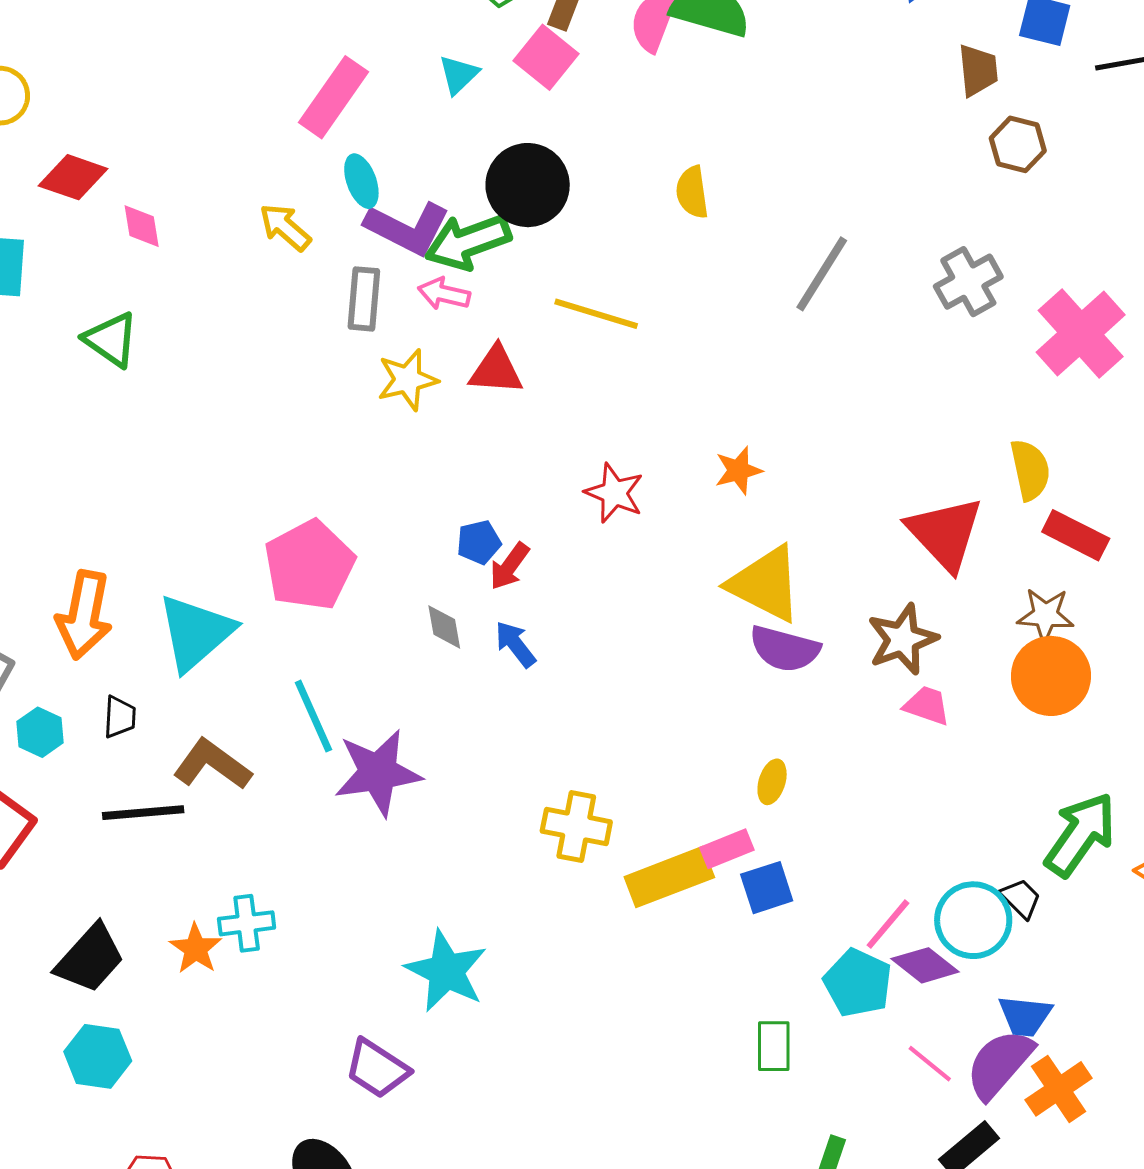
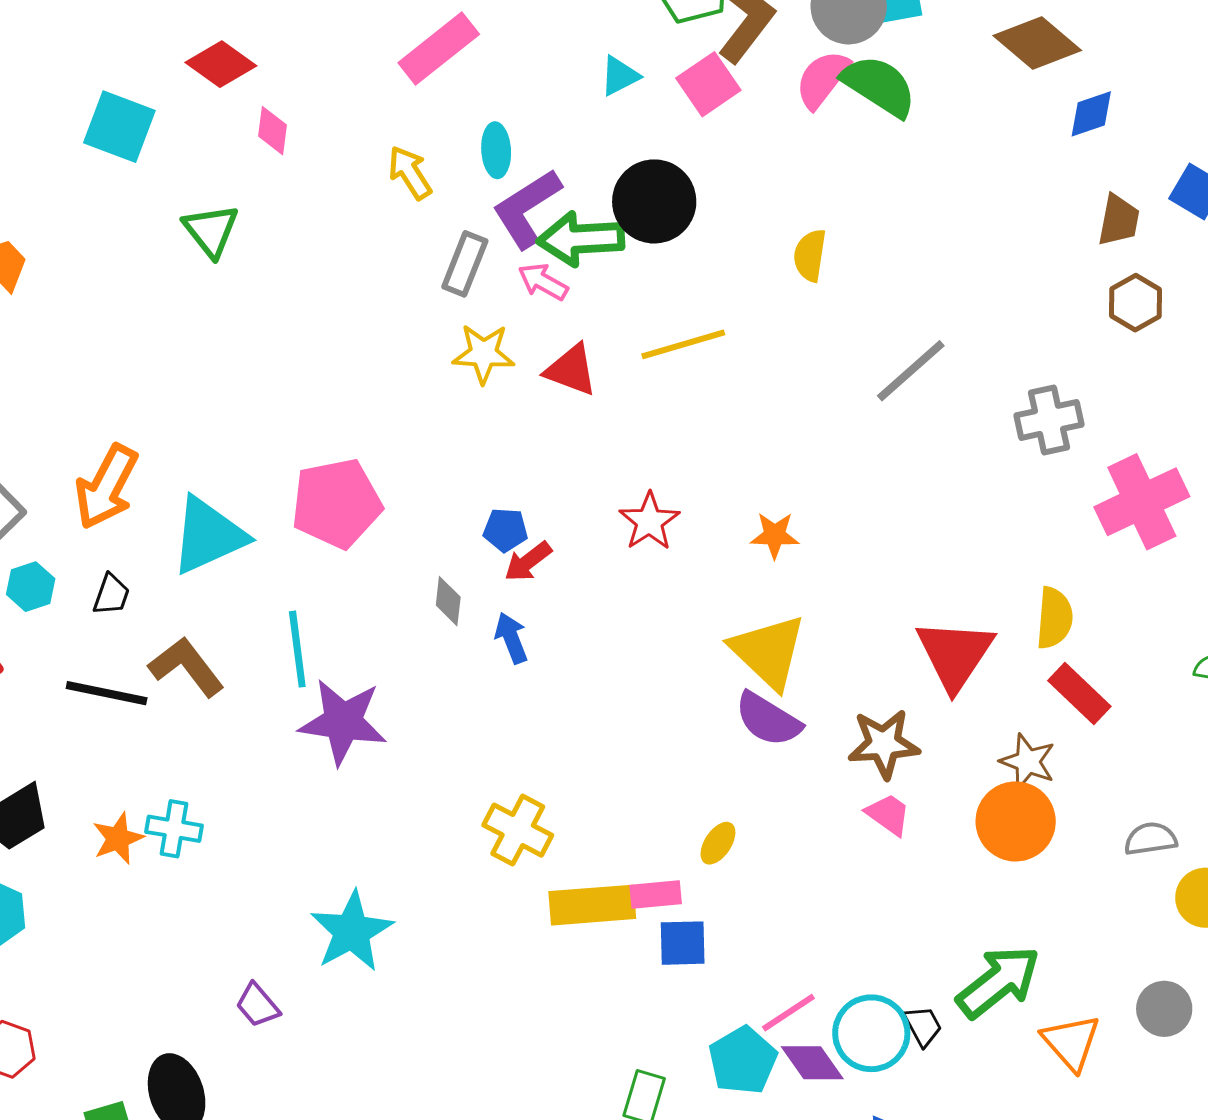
pink rectangle: (333, 97) -> (439, 49), moved
purple L-shape: (407, 228) -> (527, 208), turned 104
yellow line: (596, 314) -> (683, 344), turned -50
purple trapezoid: (377, 1069) -> (258, 1005), size x0.7

